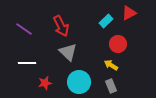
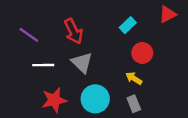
red triangle: (129, 13) -> (168, 14), moved
white line: (27, 63) -> (43, 65), moved
red star: (45, 83) -> (54, 100), size x1.5

